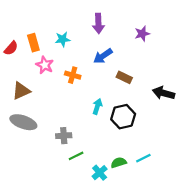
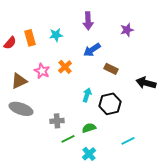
pink star: (45, 65) -> (42, 71), moved
orange cross: (73, 75) -> (65, 67), turned 32
green semicircle: (119, 163) -> (89, 128), moved

